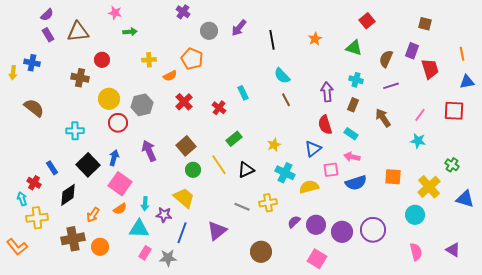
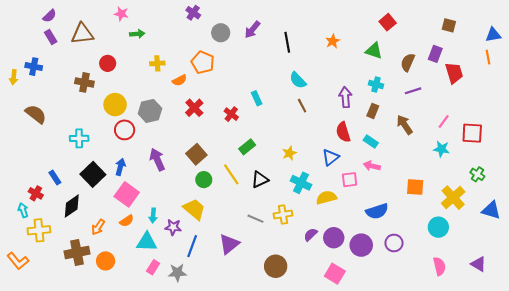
blue triangle: (467, 82) -> (493, 35), moved
red square: (454, 111) -> (472, 133), moved
blue semicircle: (356, 183) -> (377, 211), moved
purple circle: (373, 230) -> (394, 243), size x0.7

